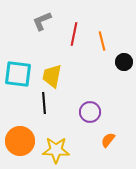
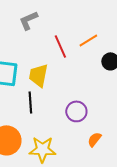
red line: (74, 34) -> (60, 46), moved, turned -35
orange line: (102, 41) -> (88, 40), turned 72

